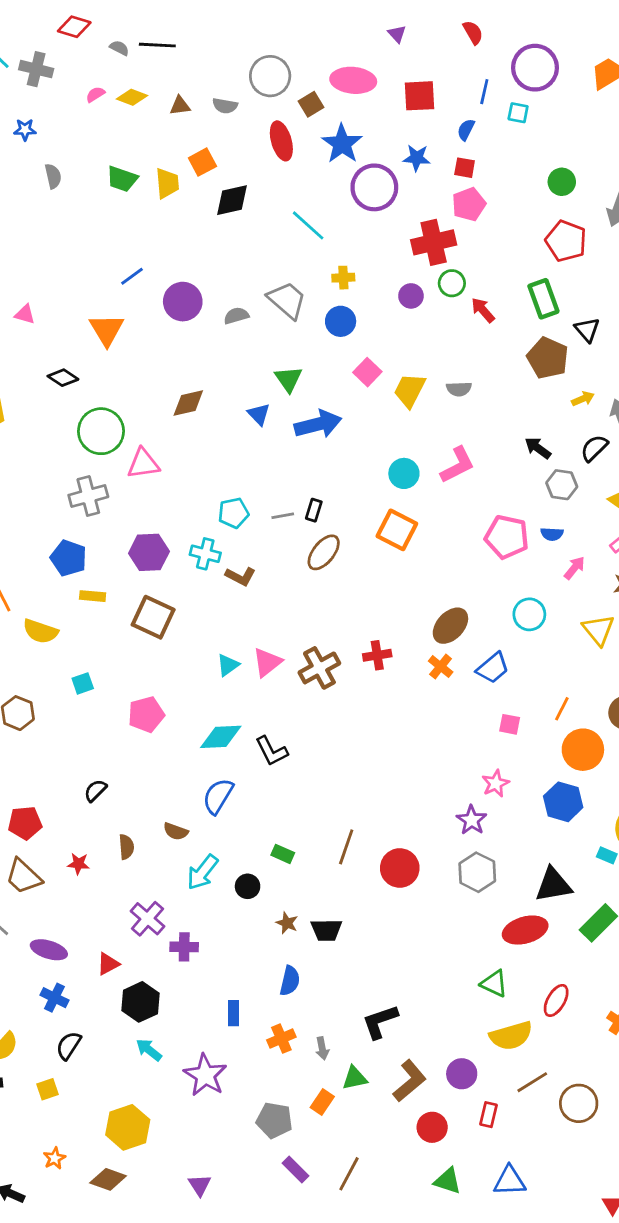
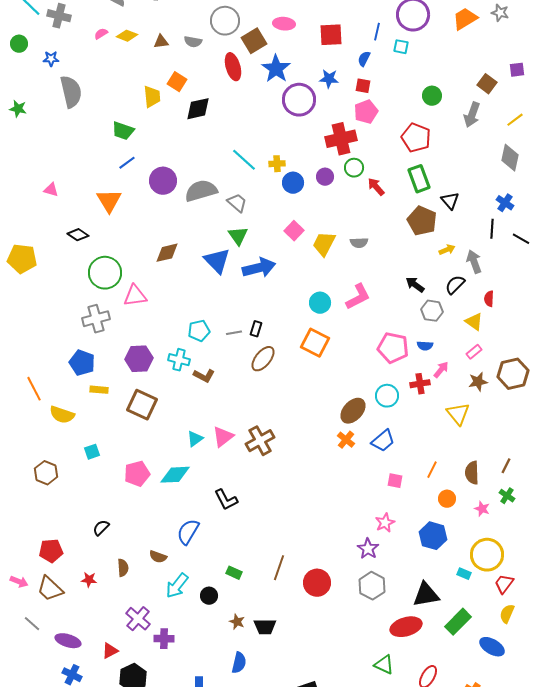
pink ellipse: (353, 80) -> (284, 24), size x0.7
brown square: (311, 104) -> (254, 41), size x1.4
orange square: (202, 162) -> (177, 82), turned -30
gray semicircle: (53, 176) -> (71, 92), size x1.8
green trapezoid: (122, 179) -> (123, 131), moved
cyan line: (308, 225) -> (244, 160), moved
red pentagon: (566, 241) -> (416, 138), moved
gray trapezoid: (287, 300) -> (237, 203), moved, size x0.7
gray semicircle: (236, 316) -> (201, 191), size x1.8
blue circle: (341, 321) -> (293, 183), moved
blue triangle: (259, 414) -> (217, 261), size x1.6
cyan circle: (529, 614) -> (387, 396), moved
red cross: (377, 655) -> (420, 384), moved
cyan diamond: (221, 737) -> (175, 475), moved
orange circle: (583, 750) -> (447, 499), size x0.6

